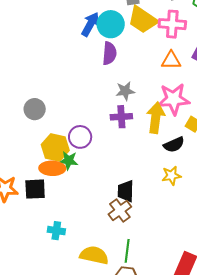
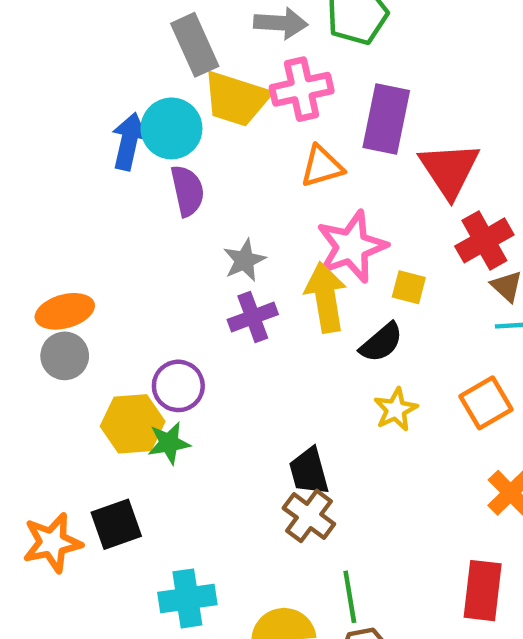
orange ellipse: (52, 168) -> (65, 311), moved
cyan cross: (56, 231) -> (187, 598), size x1.4

